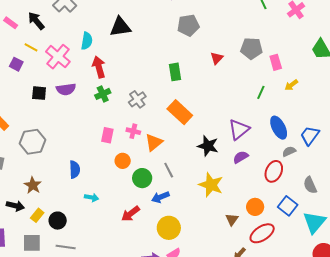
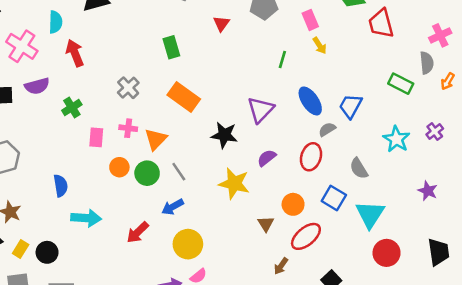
pink rectangle: (276, 62) -> (310, 20), moved
yellow arrow: (291, 85) -> (320, 46), turned -80
green cross: (103, 94) -> (72, 107), moved
purple semicircle: (241, 157) -> (267, 158), moved
green circle: (142, 178) -> (147, 173), moved
cyan arrow: (92, 197) -> (86, 218), size x1.6

